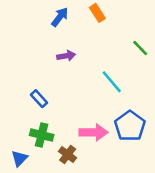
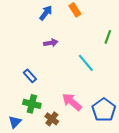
green line: (140, 48) -> (108, 37), turned 64
blue pentagon: (130, 126) -> (104, 110), moved
pink arrow: (93, 132) -> (72, 102), turned -140

